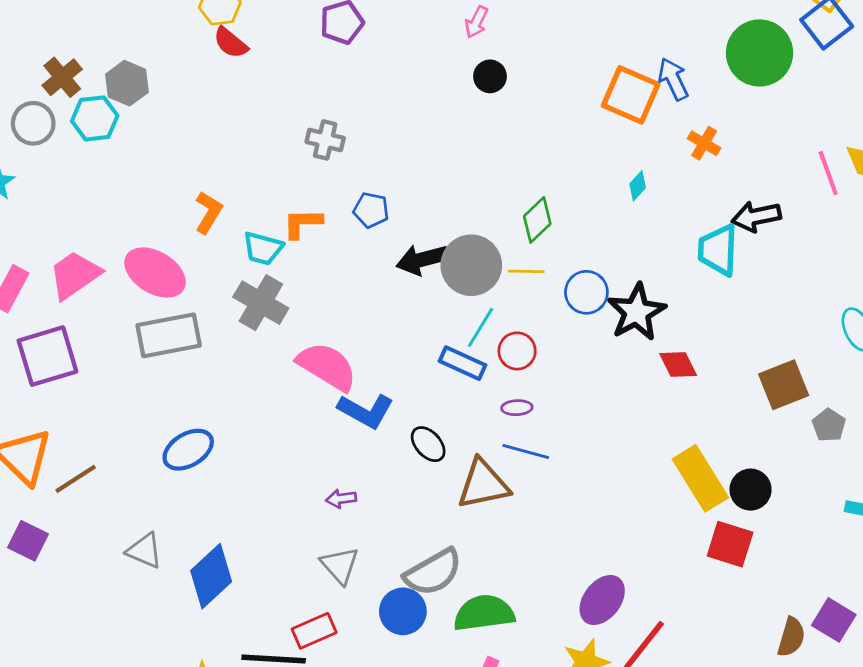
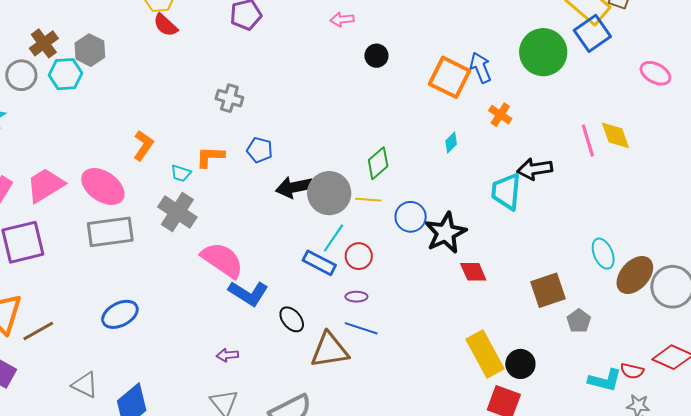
pink arrow: (476, 22) -> (342, 19), turned 55
black circle: (490, 76) -> (376, 56), moved
cyan trapezoid: (263, 248) -> (181, 173), size x0.7

